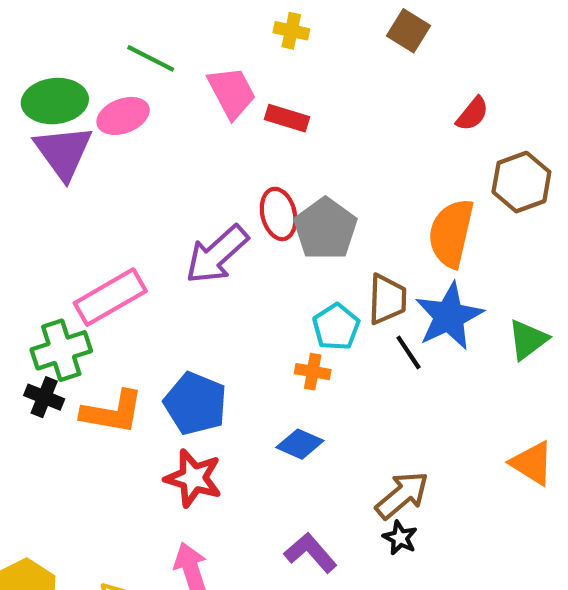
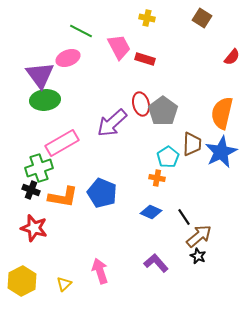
green ellipse: (55, 101) -> (45, 100), moved
black line: (409, 352) -> (184, 217), moved
red star: (193, 478) -> (34, 228), moved

